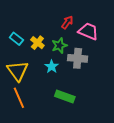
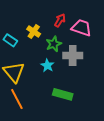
yellow cross: (37, 43) -> (34, 31), moved

